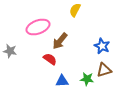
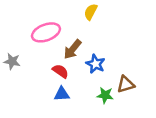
blue star: (102, 46) -> (96, 64), moved
blue triangle: (62, 81) -> (62, 94), moved

